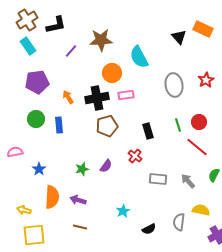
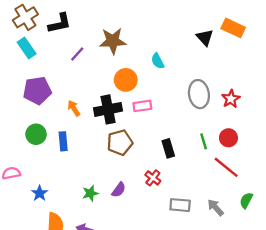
cyan semicircle: (139, 57) -> (158, 61), size x0.6
red star: (206, 80) -> (231, 99), moved

